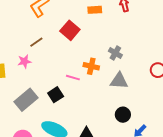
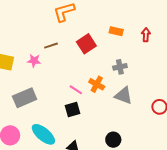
gray cross: (115, 53) -> (120, 67), moved, turned 32
gray triangle: (119, 81) -> (124, 96), moved
black square: (56, 95) -> (73, 110), moved

